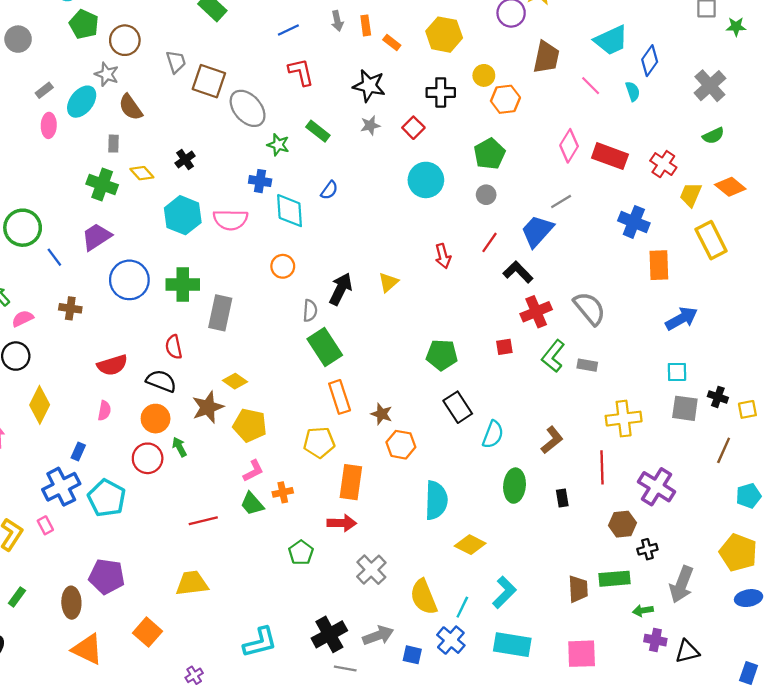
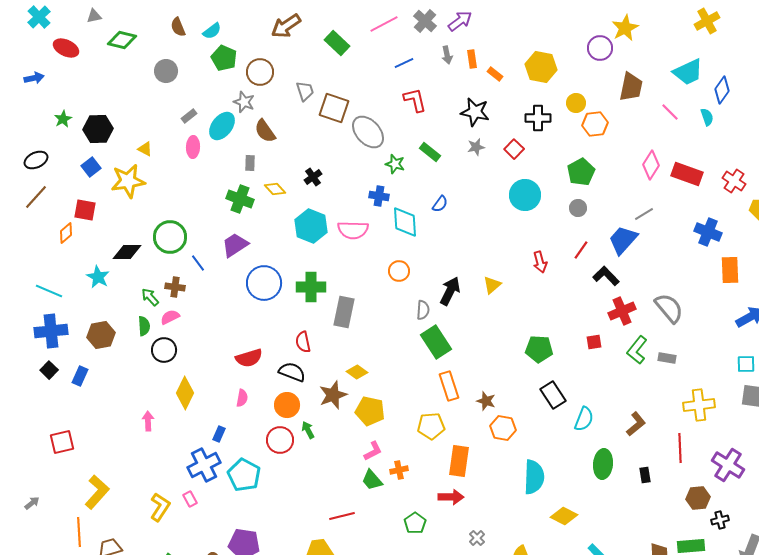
brown cross: (70, 308) -> (175, 287), moved
red line: (203, 521) -> (342, 516), moved
gray cross: (371, 570) -> (477, 538), size x0.6

